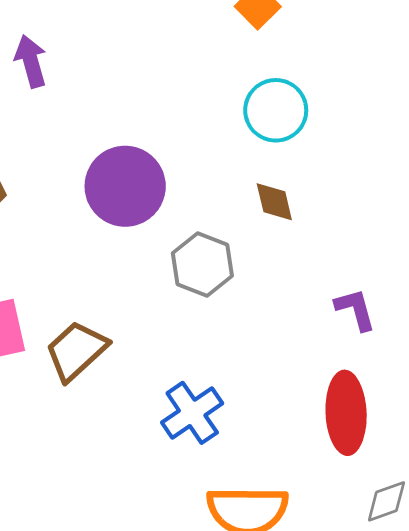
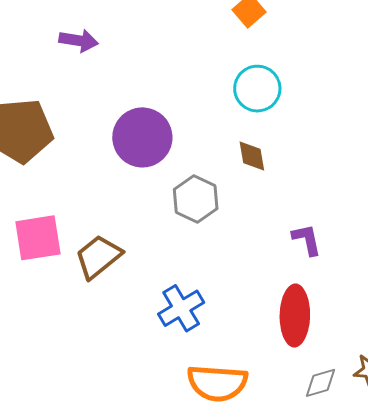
purple arrow: (31, 61) -> (79, 41), turned 111

